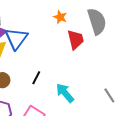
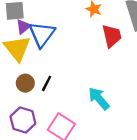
black line: (36, 78) -> (47, 83), moved

